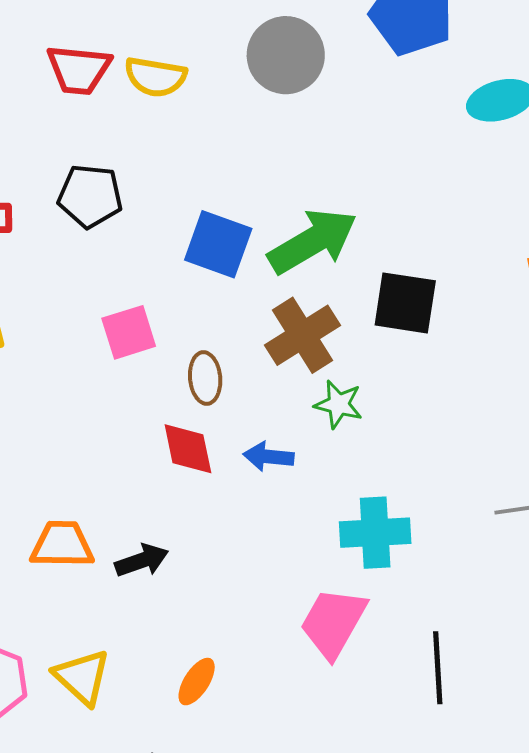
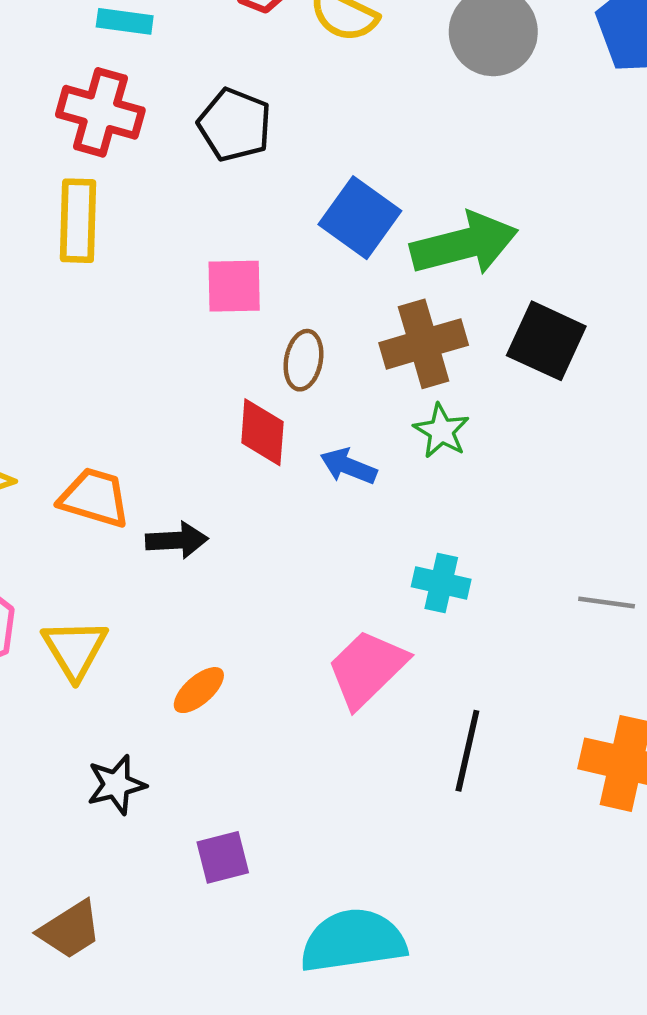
cyan cross: (375, 533) -> (441, 583), size x0.7

